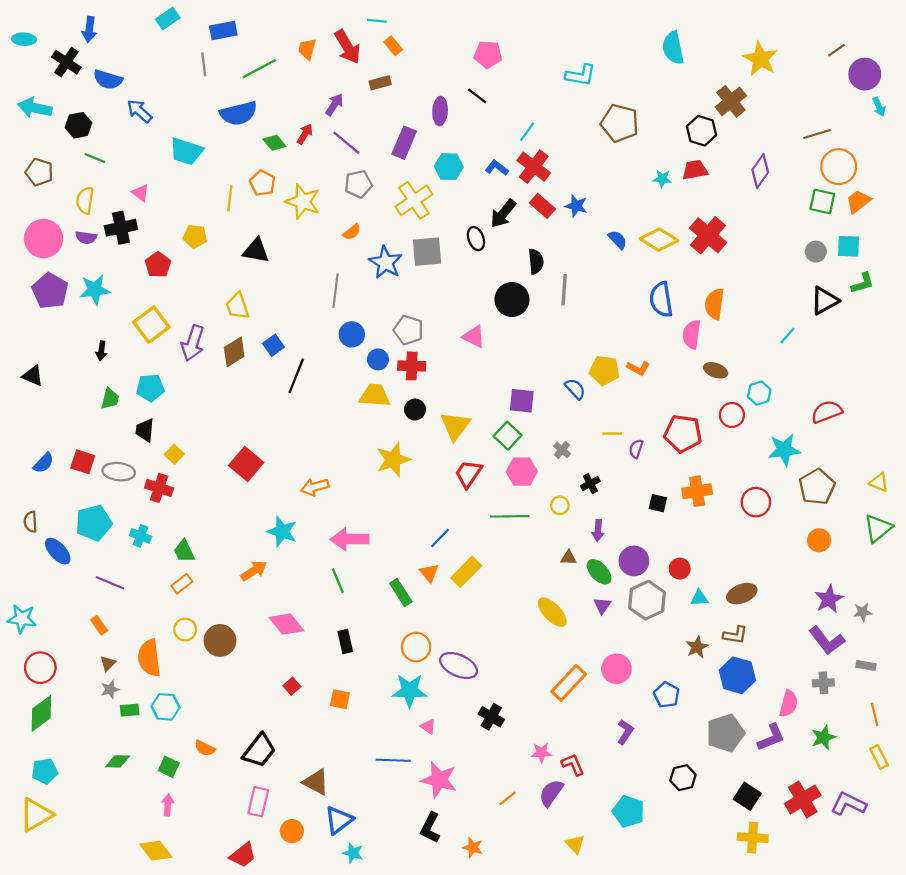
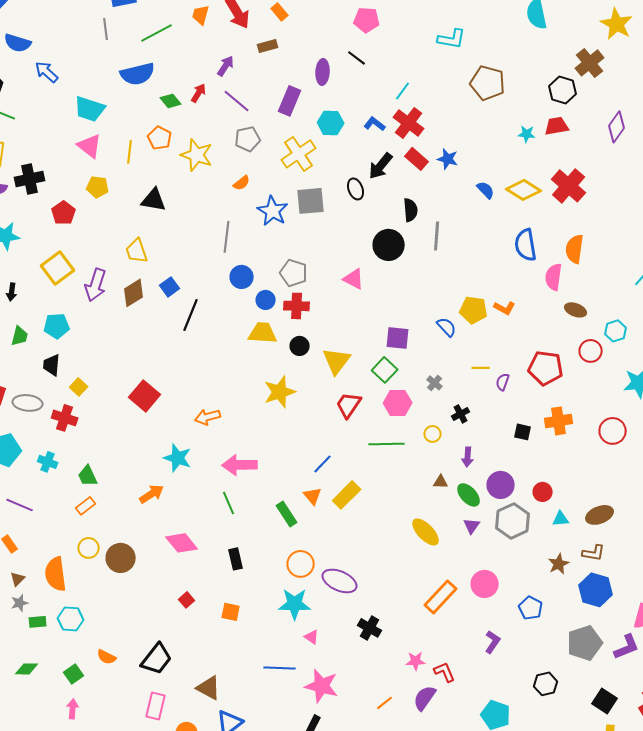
pink triangle: (141, 193) -> (90, 146), moved, size x1.5
green square: (169, 767) -> (74, 674), turned 30

